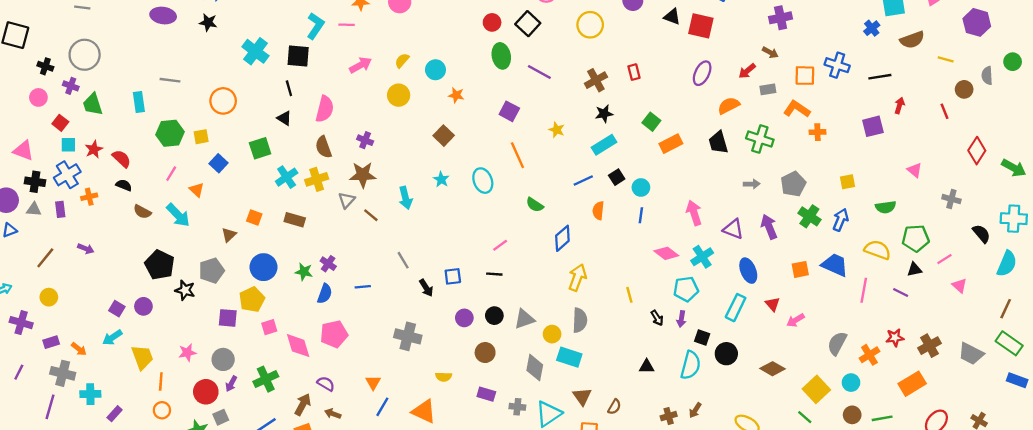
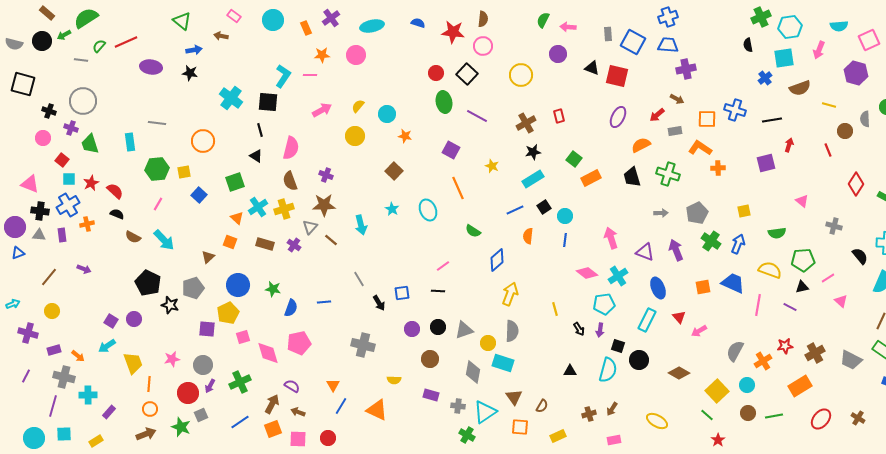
orange triangle: (197, 190) -> (237, 218), moved
purple cross: (328, 264) -> (294, 245), moved

